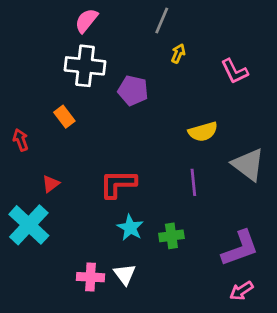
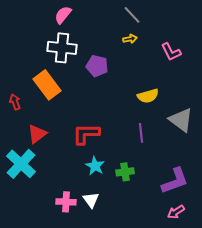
gray line: (162, 21) -> (132, 15), moved, turned -66
yellow arrow: (178, 53) -> (130, 39), turned 56
orange rectangle: (64, 117) -> (47, 85), size x1.8
red triangle: (51, 184) -> (37, 134), size x1.5

